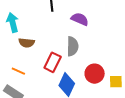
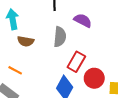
gray semicircle: (73, 46) -> (60, 37), moved
red rectangle: (53, 62) -> (76, 62), moved

